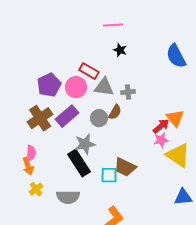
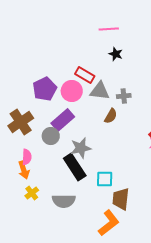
brown cross: (40, 118) -> (21, 122), moved
gray circle: (99, 118) -> (51, 136), moved
brown trapezoid: (125, 167) -> (121, 199), moved, turned 70

